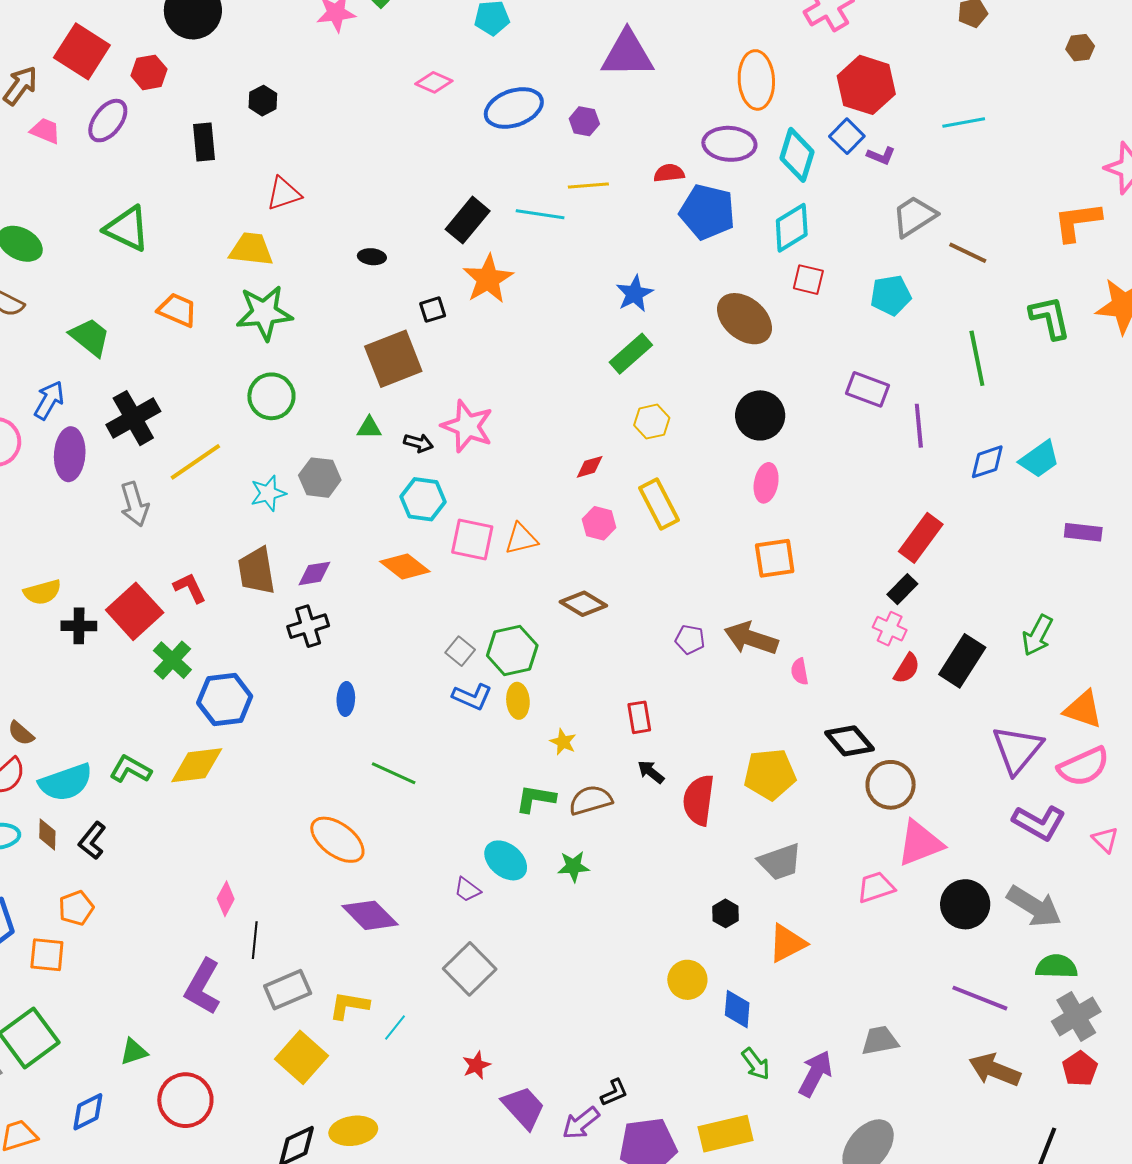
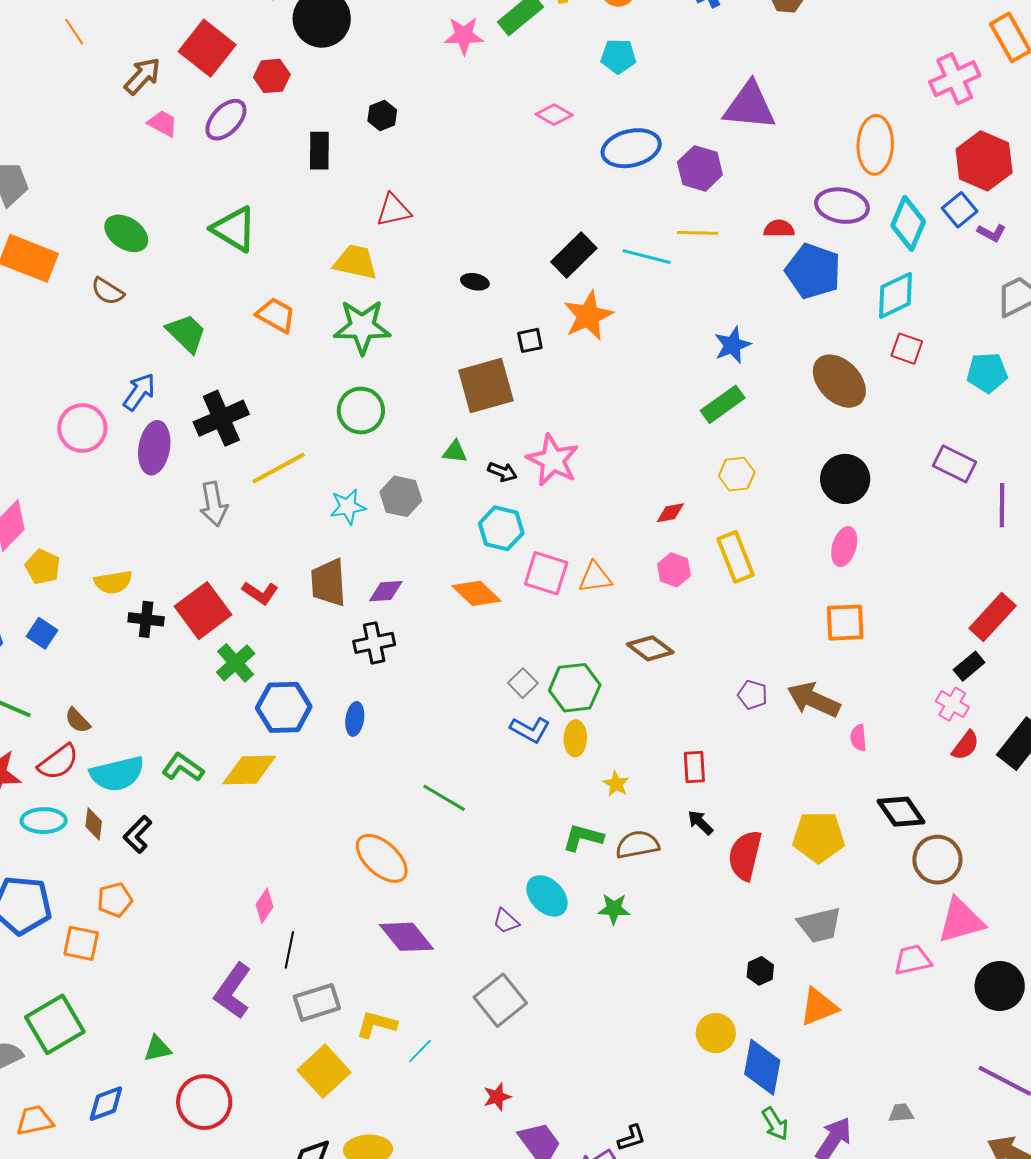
purple hexagon: (584, 121) -> (700, 168), size x1.5
red L-shape: (190, 588) -> (260, 593), turned 144
blue ellipse: (346, 699) -> (355, 719), moved
blue diamond: (737, 1009) -> (762, 1067), size x1.4
gray trapezoid: (880, 1041) -> (901, 1113), size x0.7

